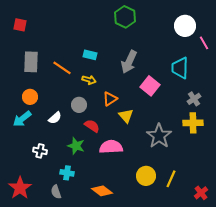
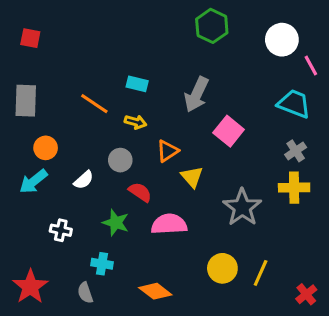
green hexagon: (125, 17) -> (212, 26), moved
gray rectangle: (31, 62) -> (26, 101), moved
cyan trapezoid: (180, 68) -> (294, 104), moved, turned 110

